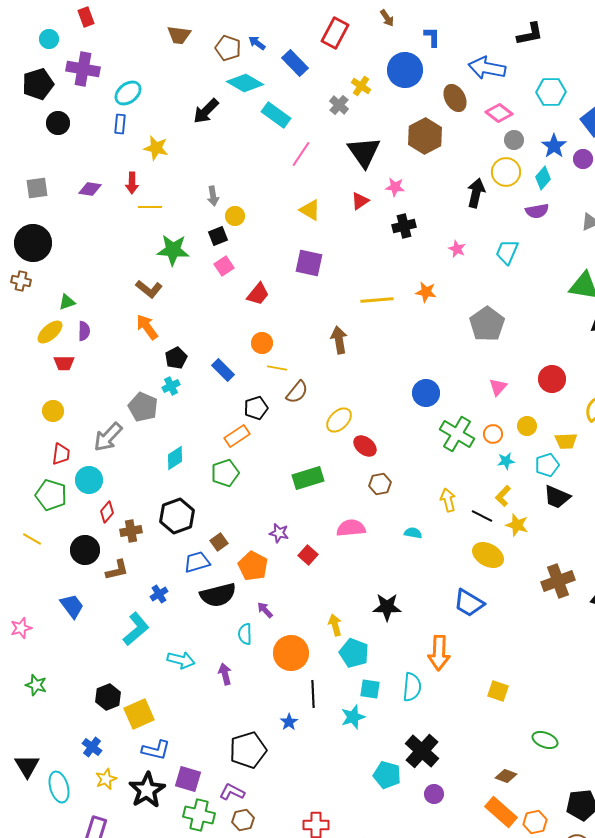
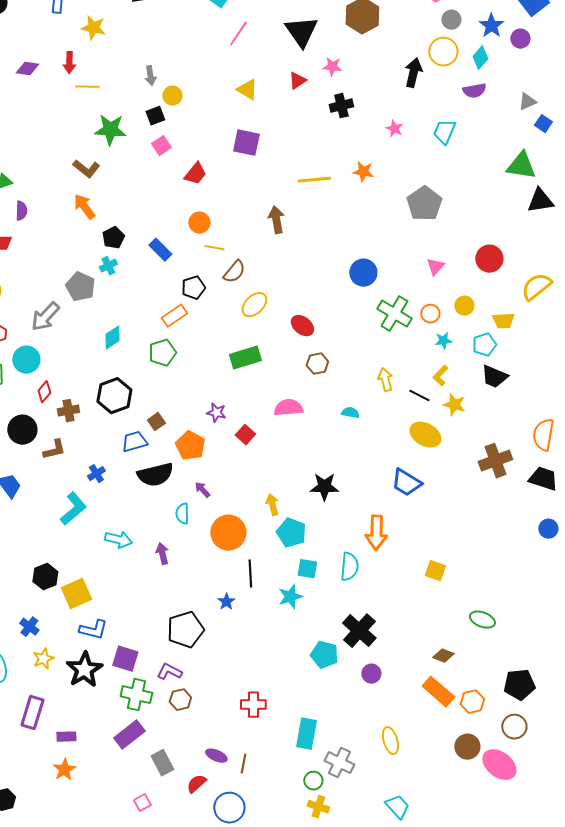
yellow ellipse: (339, 420) -> (254, 305), moved

